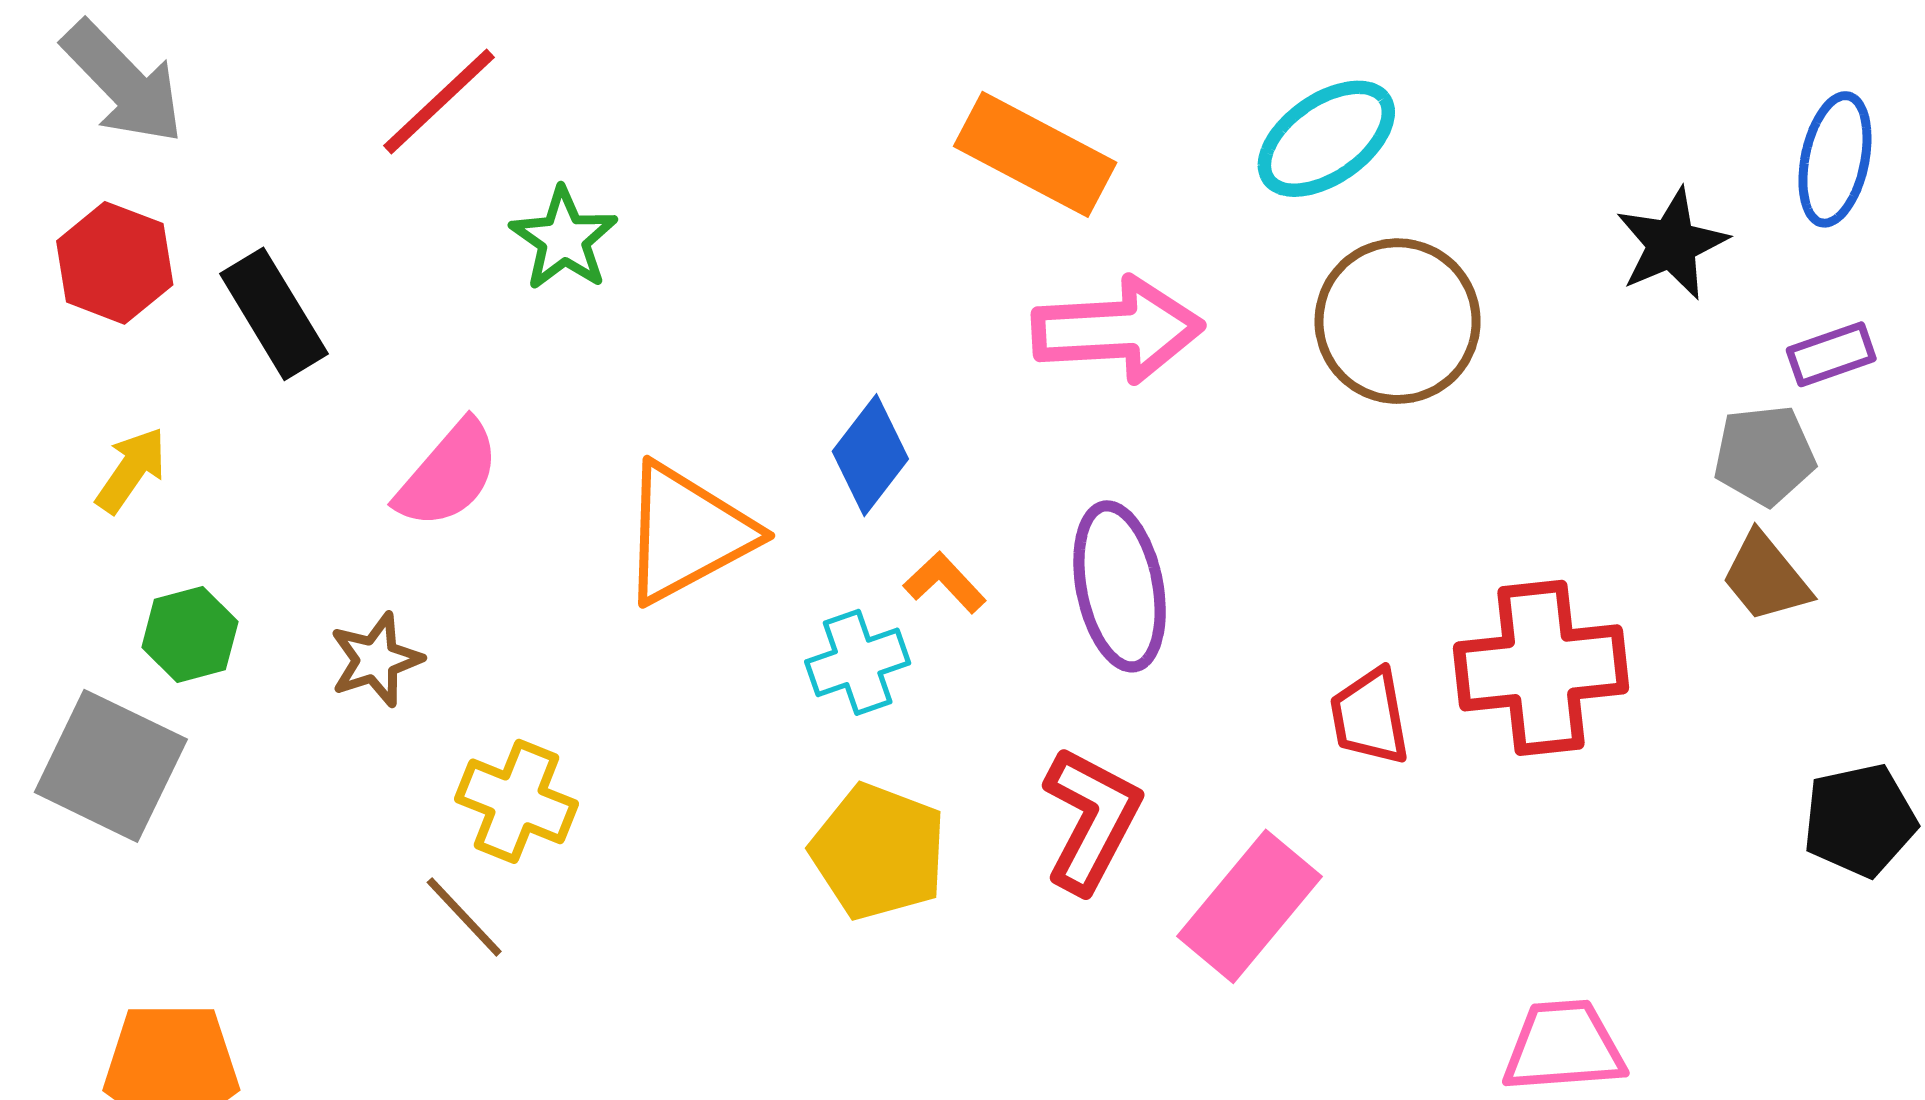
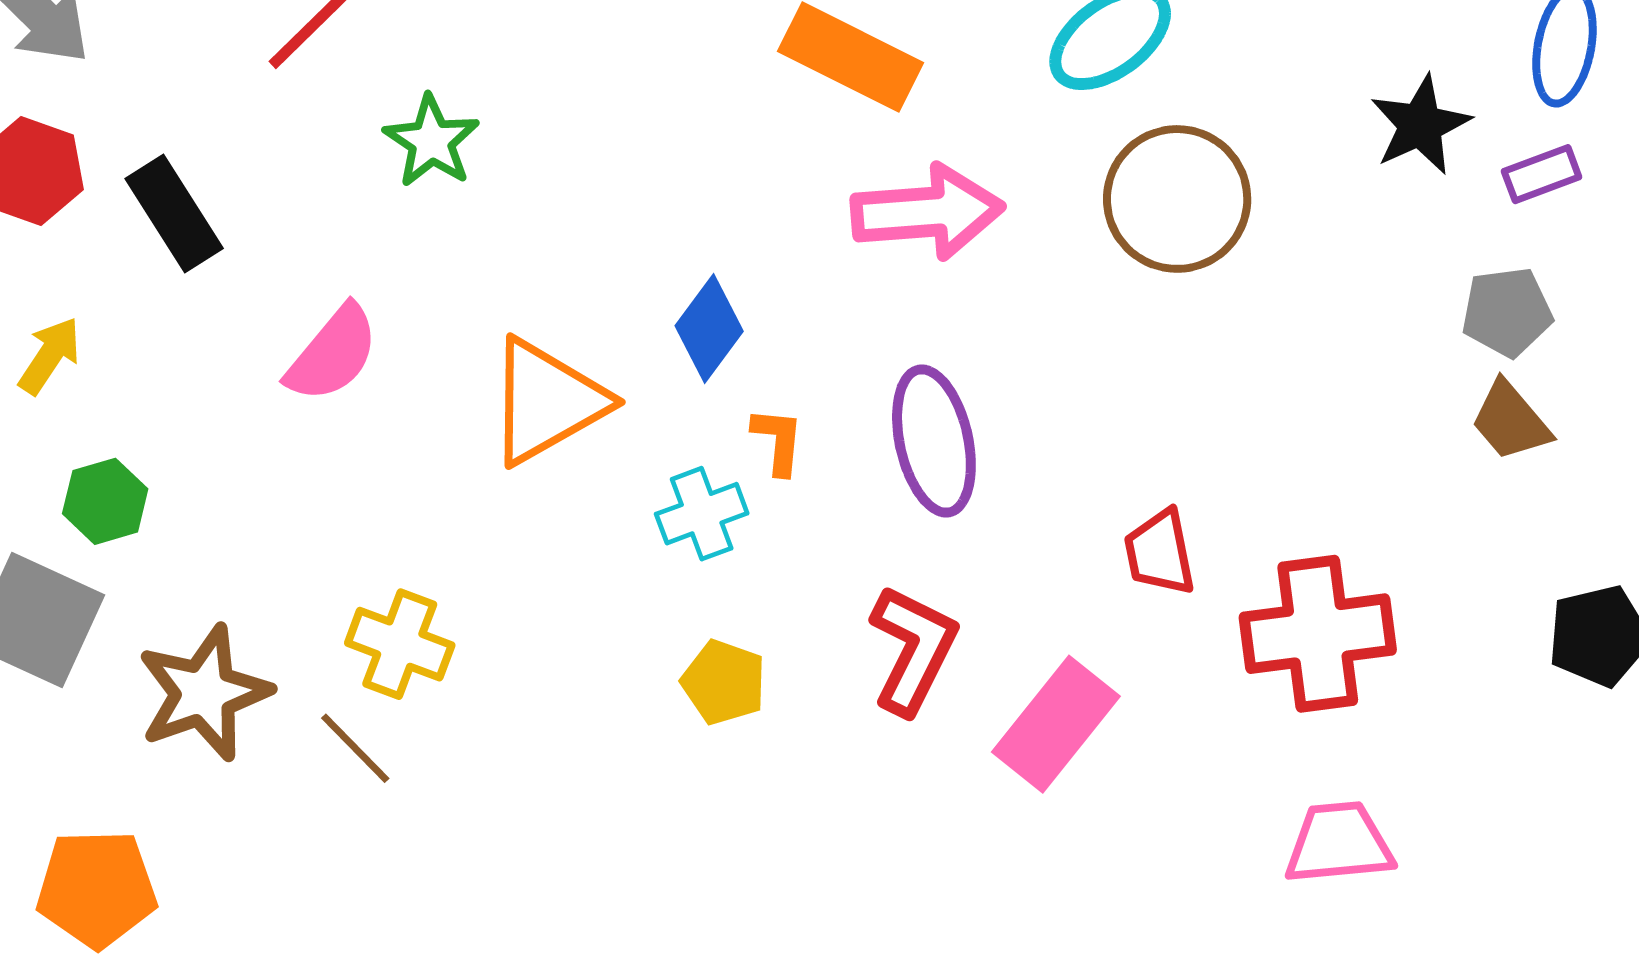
purple rectangle: (1831, 354) -> (1542, 174), moved
orange L-shape: (945, 583) -> (778, 441), turned 50
brown star: (376, 660) -> (204, 693), moved, size x1.6
red cross: (1541, 668) -> (1318, 634), moved
yellow pentagon: (878, 852) -> (724, 682), size x0.7

